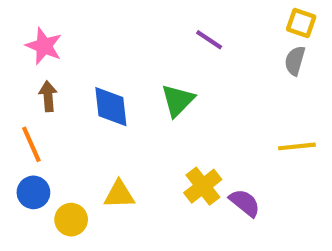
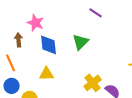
pink star: (44, 46) -> (36, 23), moved
yellow triangle: (119, 194) -> (47, 74), moved

